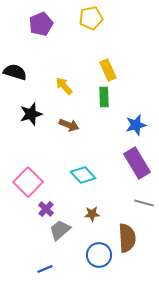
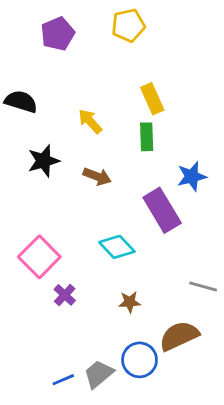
purple rectangle: (137, 163) -> (162, 210), moved
gray trapezoid: (60, 230) -> (99, 374), moved
brown semicircle: (127, 238) -> (179, 336), turned -112

